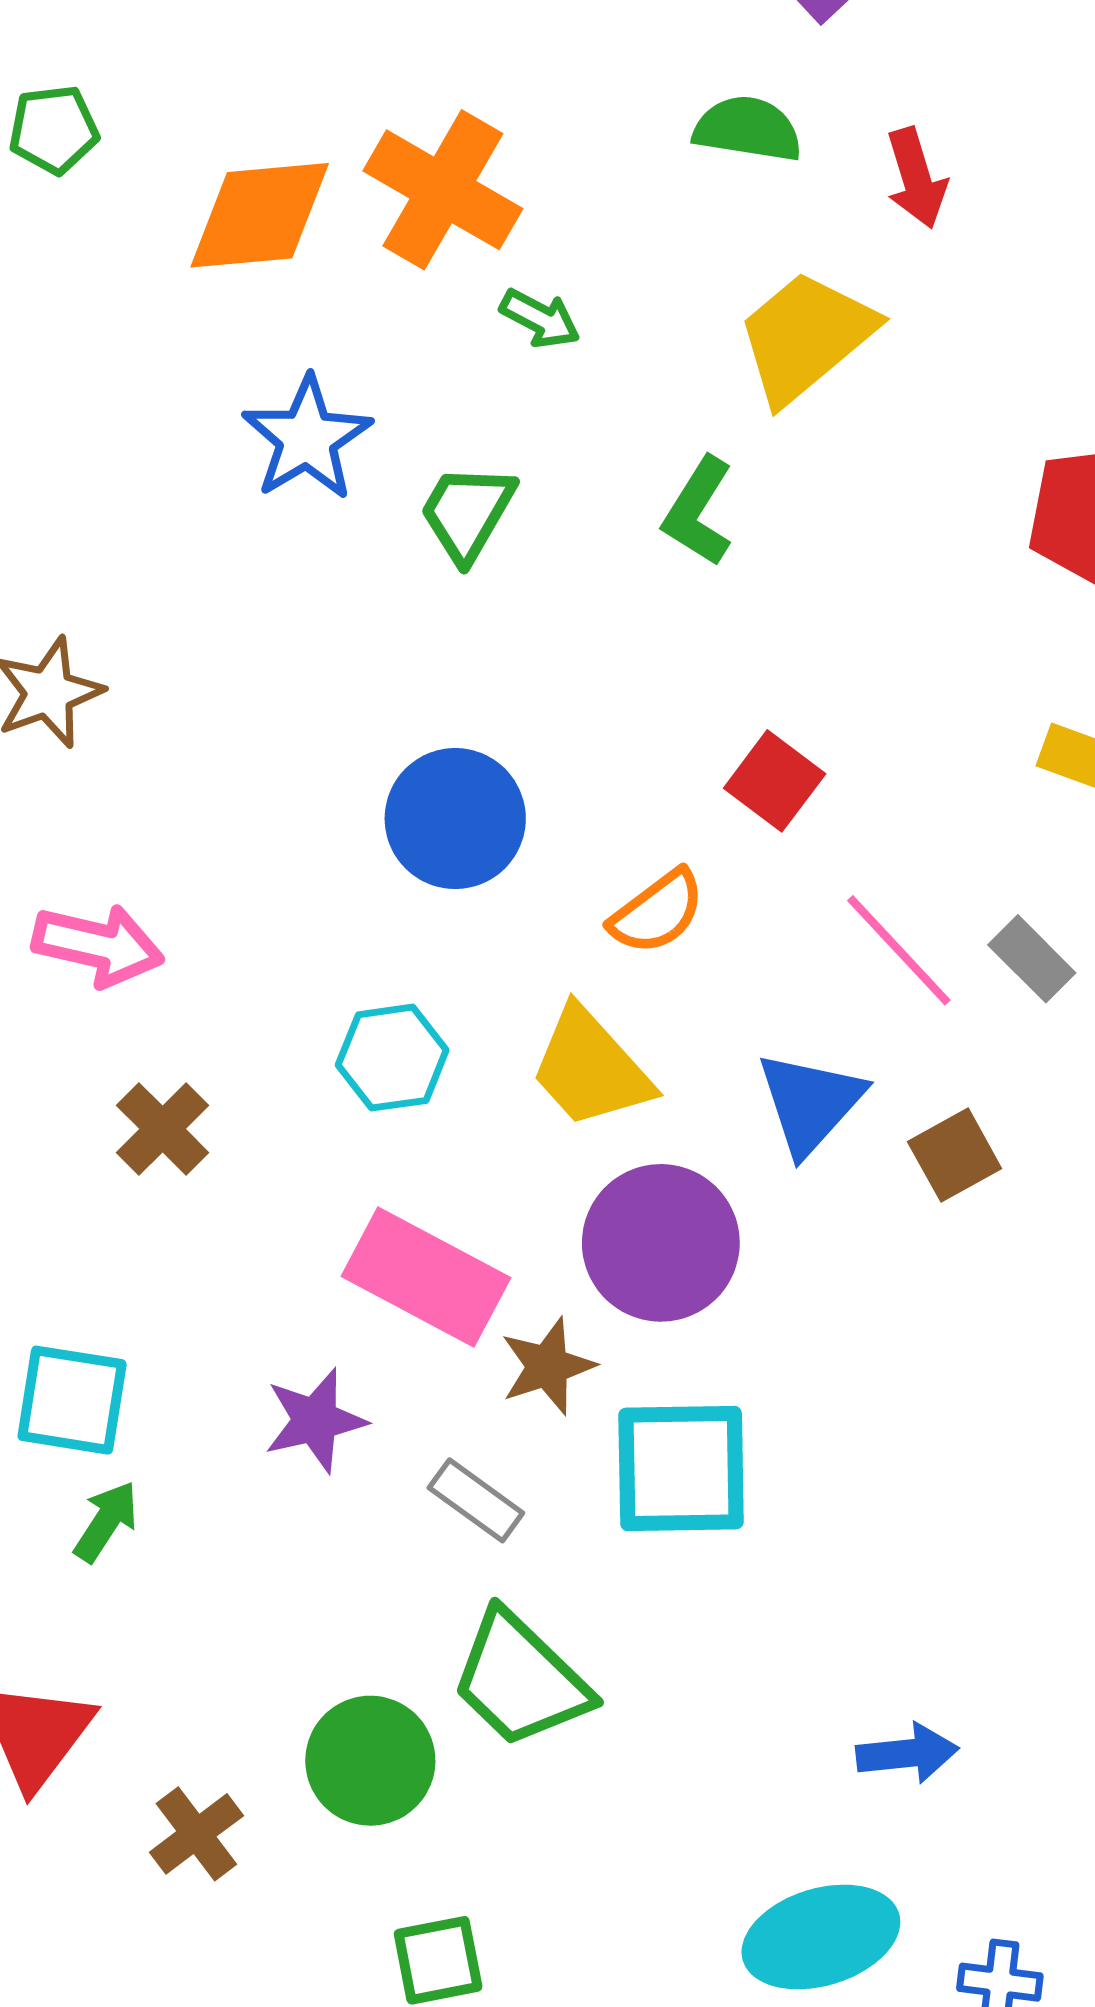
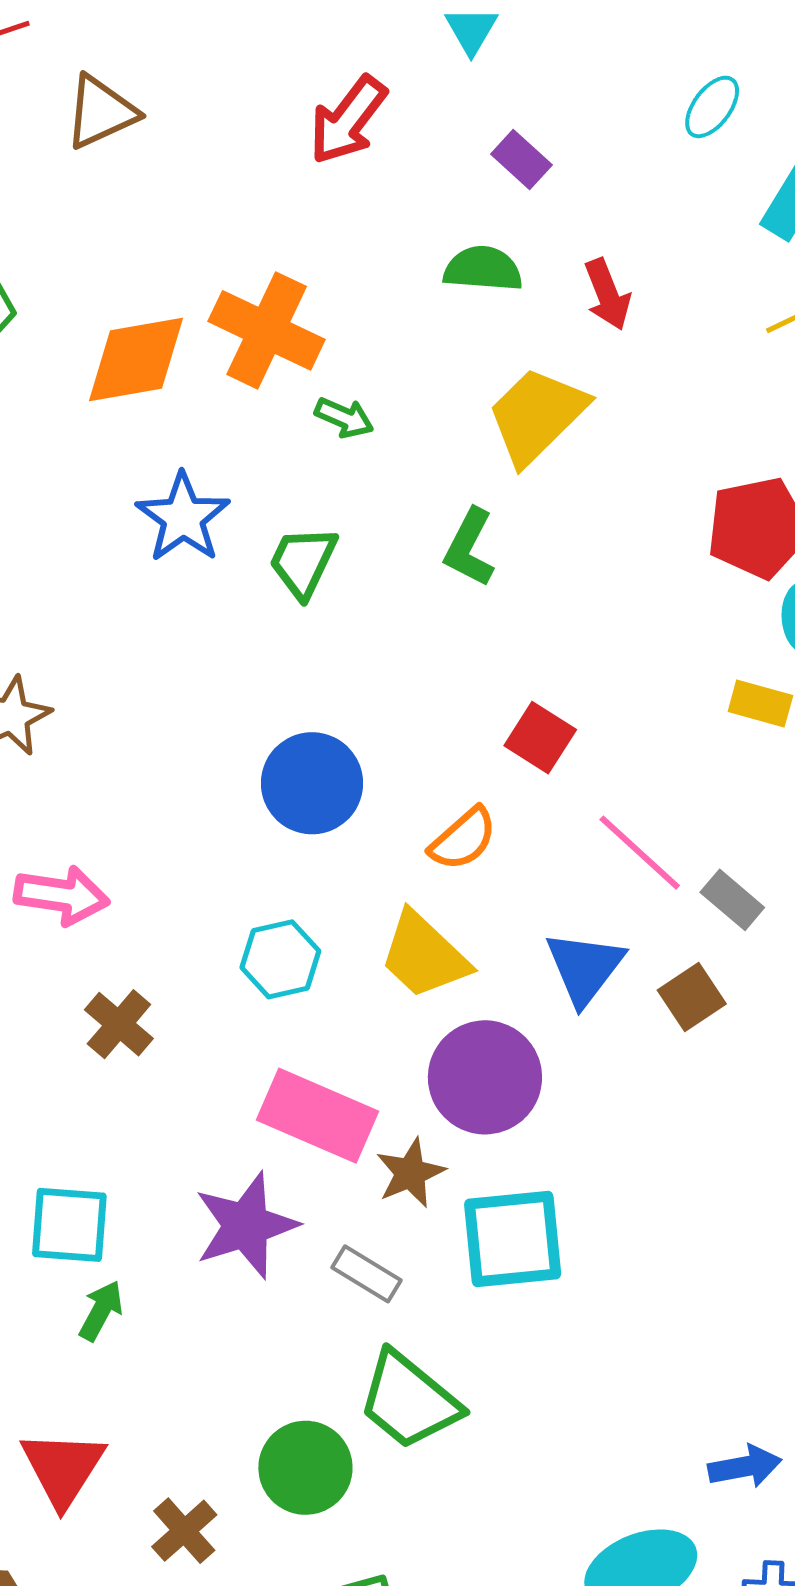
gray rectangle: (1032, 959) -> (732, 900), moved
purple star: (315, 1420) -> (246, 1225), size x1.4
blue arrow: (907, 1753) -> (745, 1466), moved

